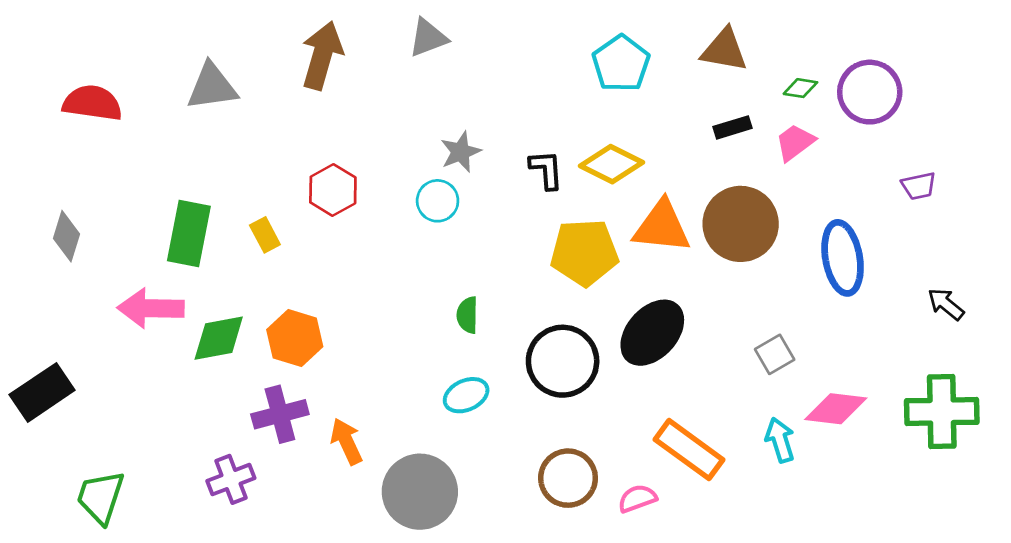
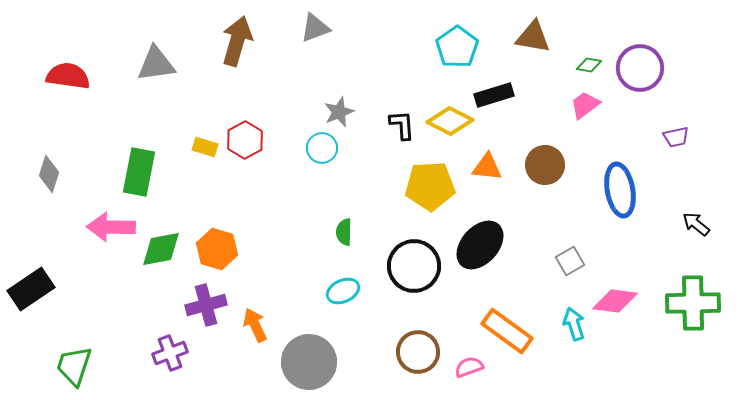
black rectangle: (732, 127) -> (494, 95), moved, size x1.4
brown circle: (741, 224) -> (545, 165), size x0.7
orange triangle: (662, 227) -> (487, 167), size x0.7
yellow rectangle: (265, 235) -> (205, 147), moved, turned -45

